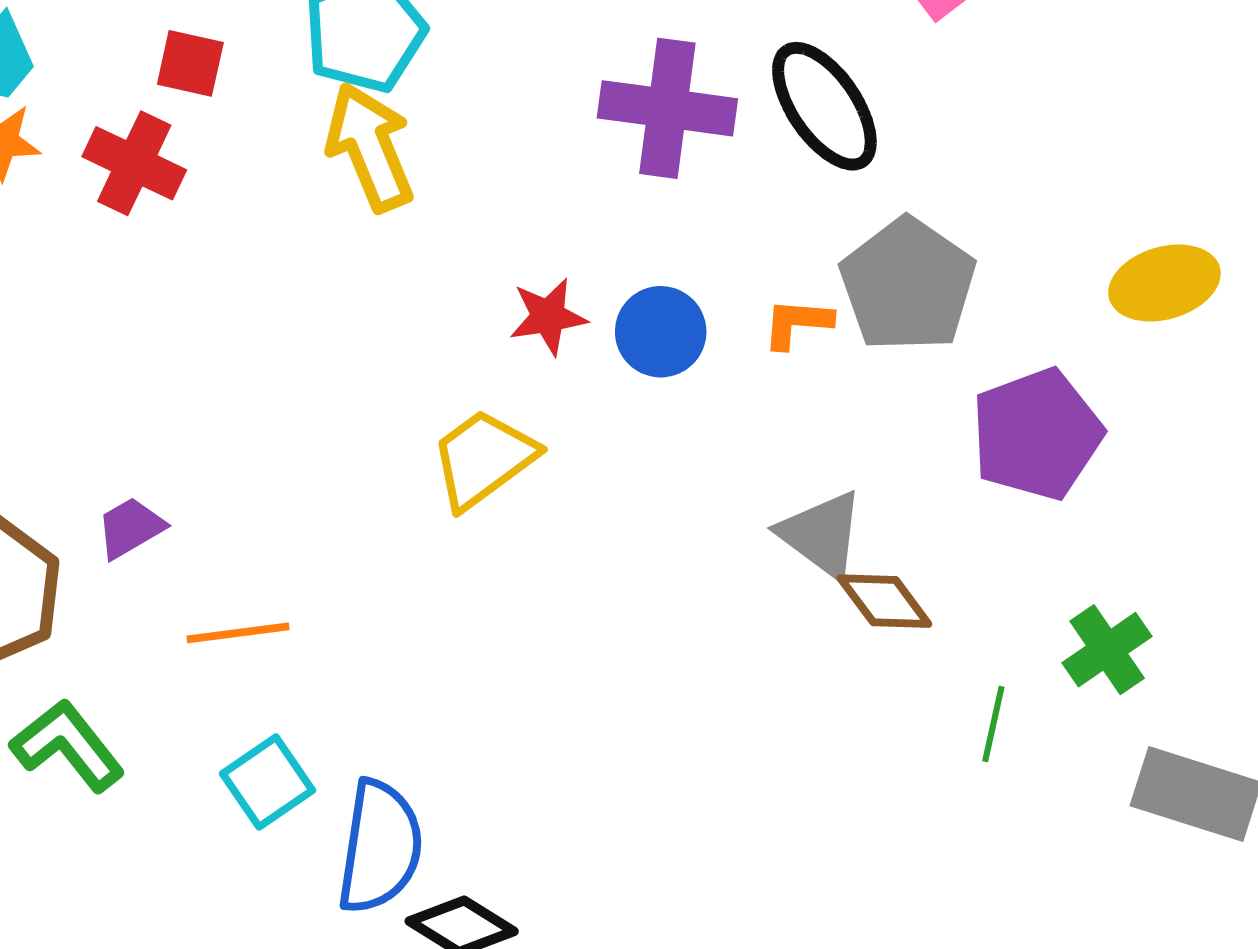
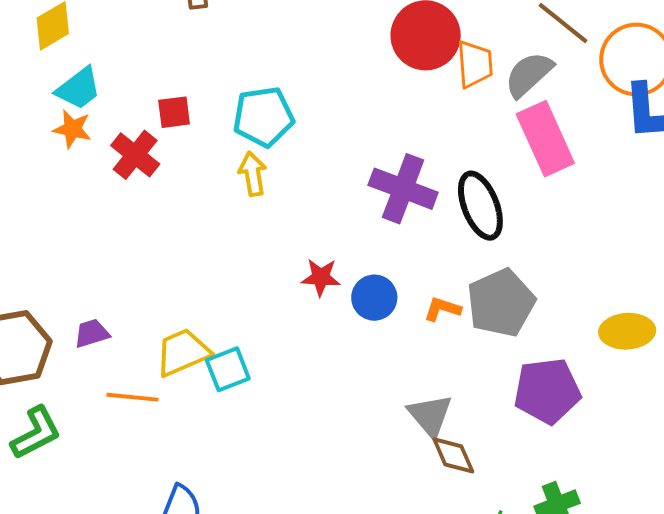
red square: (190, 63) -> (174, 112), turned -33
yellow arrow: (370, 147) -> (253, 174), size x0.7
yellow trapezoid: (483, 459) -> (183, 352), moved
green L-shape: (68, 746) -> (36, 433), turned 88
cyan square: (267, 782) -> (228, 369), moved

